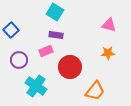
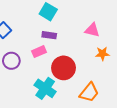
pink triangle: (109, 25) -> (92, 30), moved
cyan cross: (36, 86) -> (45, 88), moved

